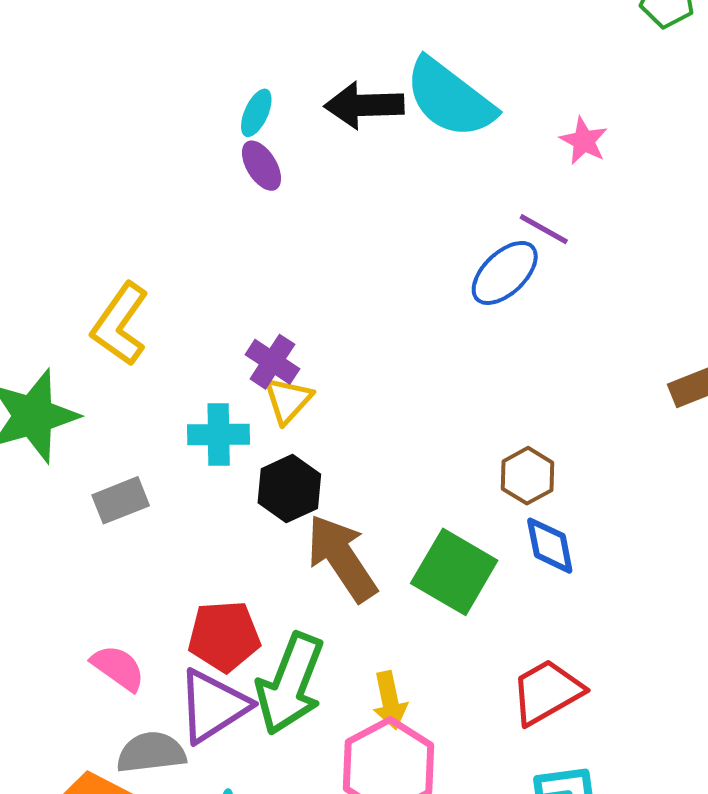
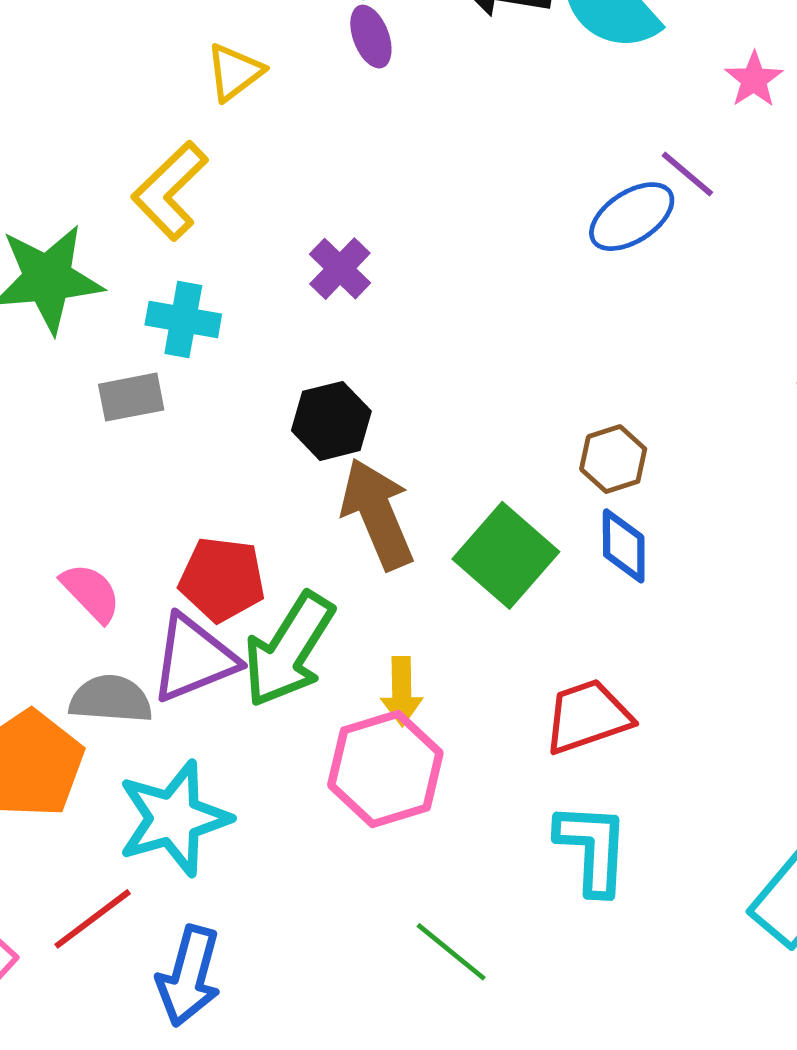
yellow triangle: (288, 400) -> (235, 72), moved
cyan cross: (219, 434) -> (183, 319), moved

